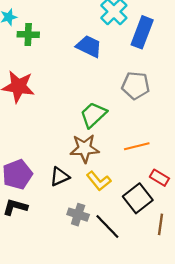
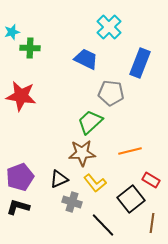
blue rectangle: (142, 32) -> (140, 63), moved
gray pentagon: (136, 85) -> (111, 93), moved
gray cross: (78, 215) -> (72, 202), moved

